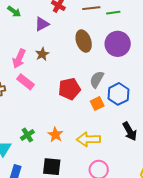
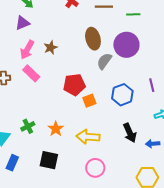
green line: (113, 13) -> (133, 14), moved
purple triangle: (42, 24) -> (22, 23), moved
gray semicircle: (97, 79) -> (104, 61), moved
orange square: (97, 103) -> (89, 101), moved

